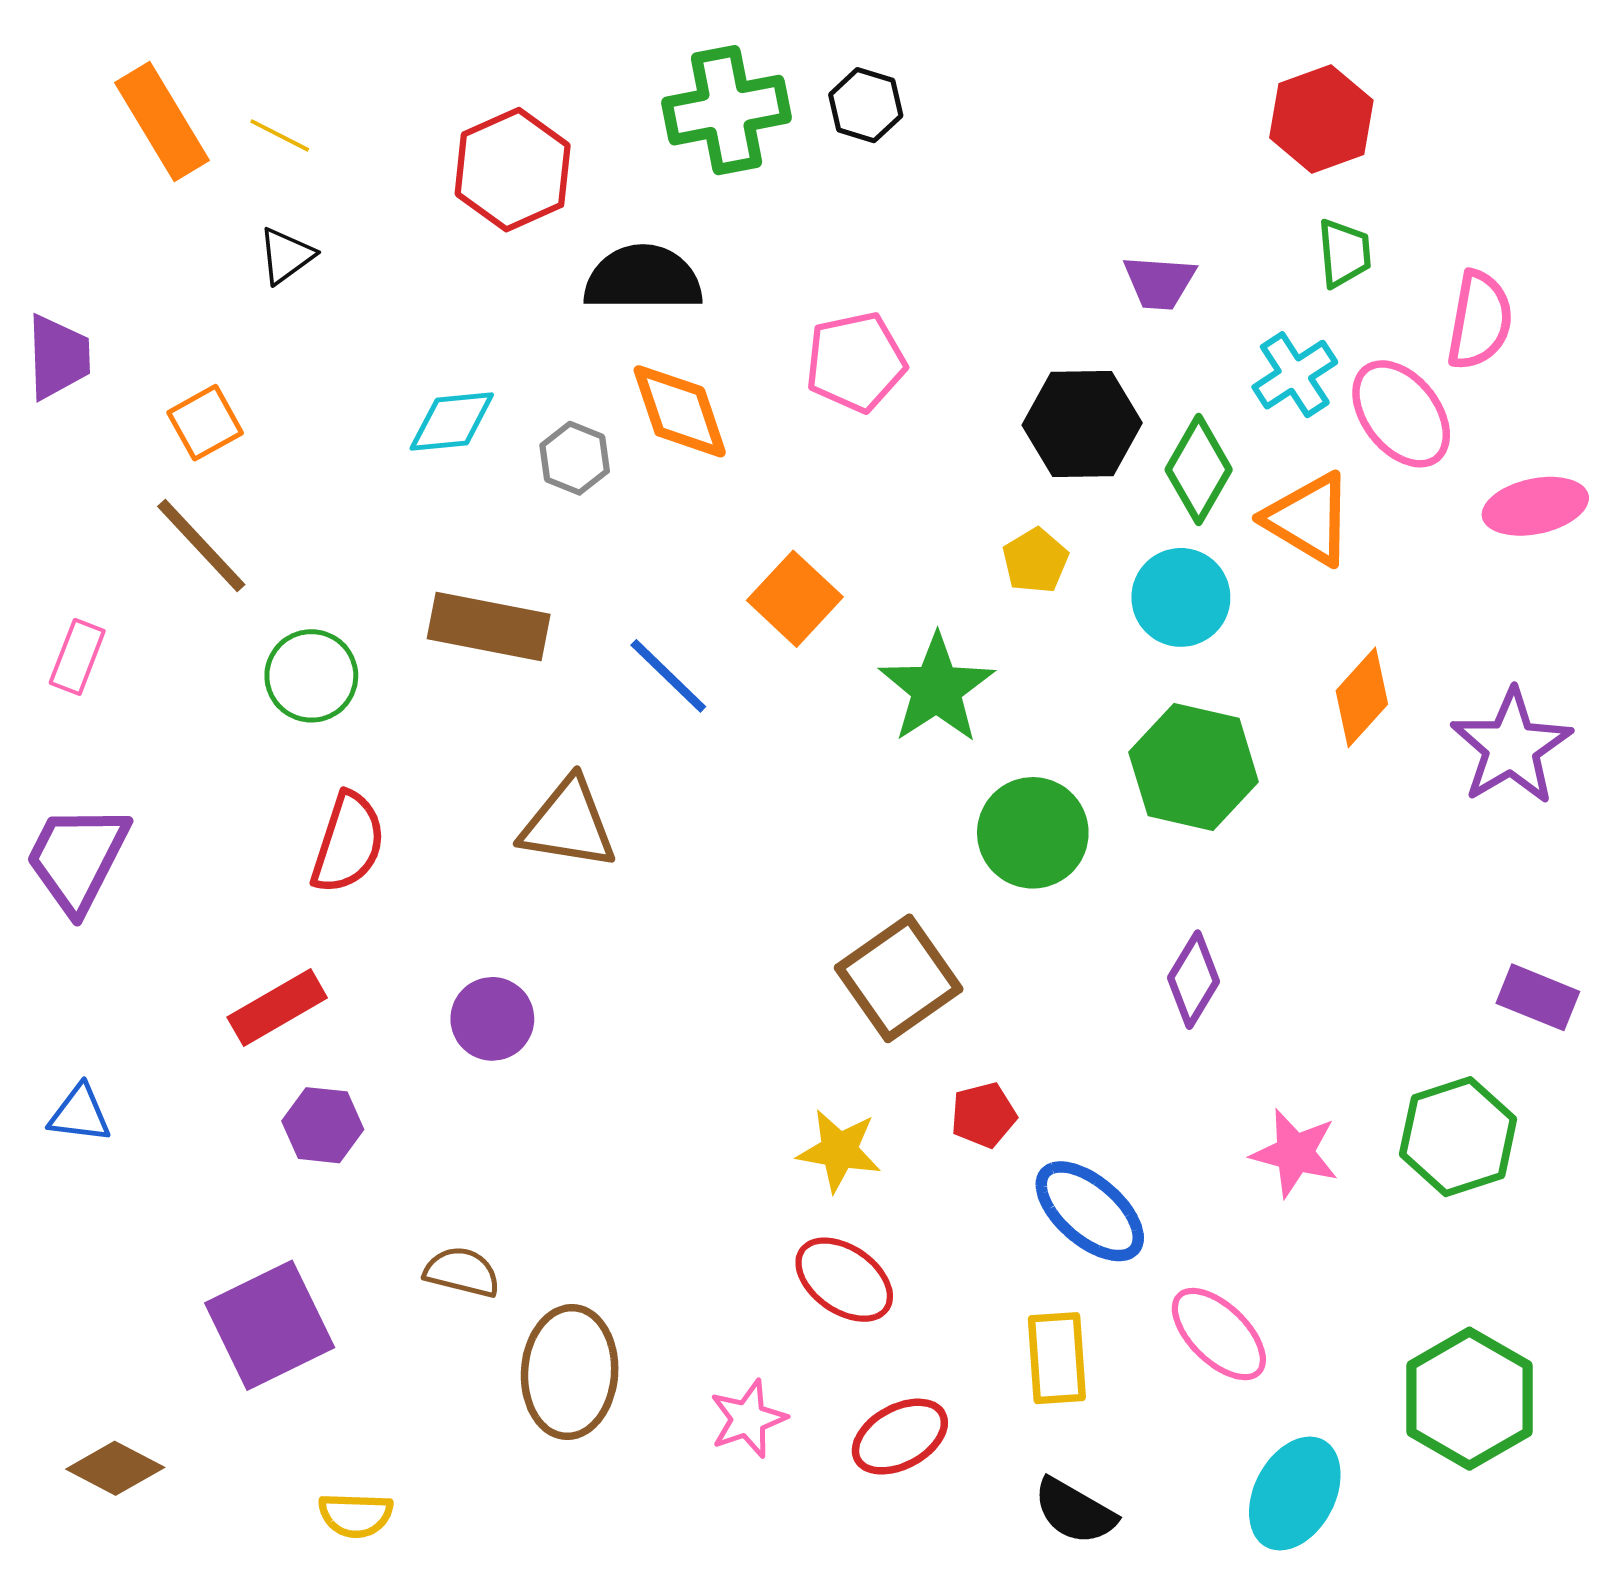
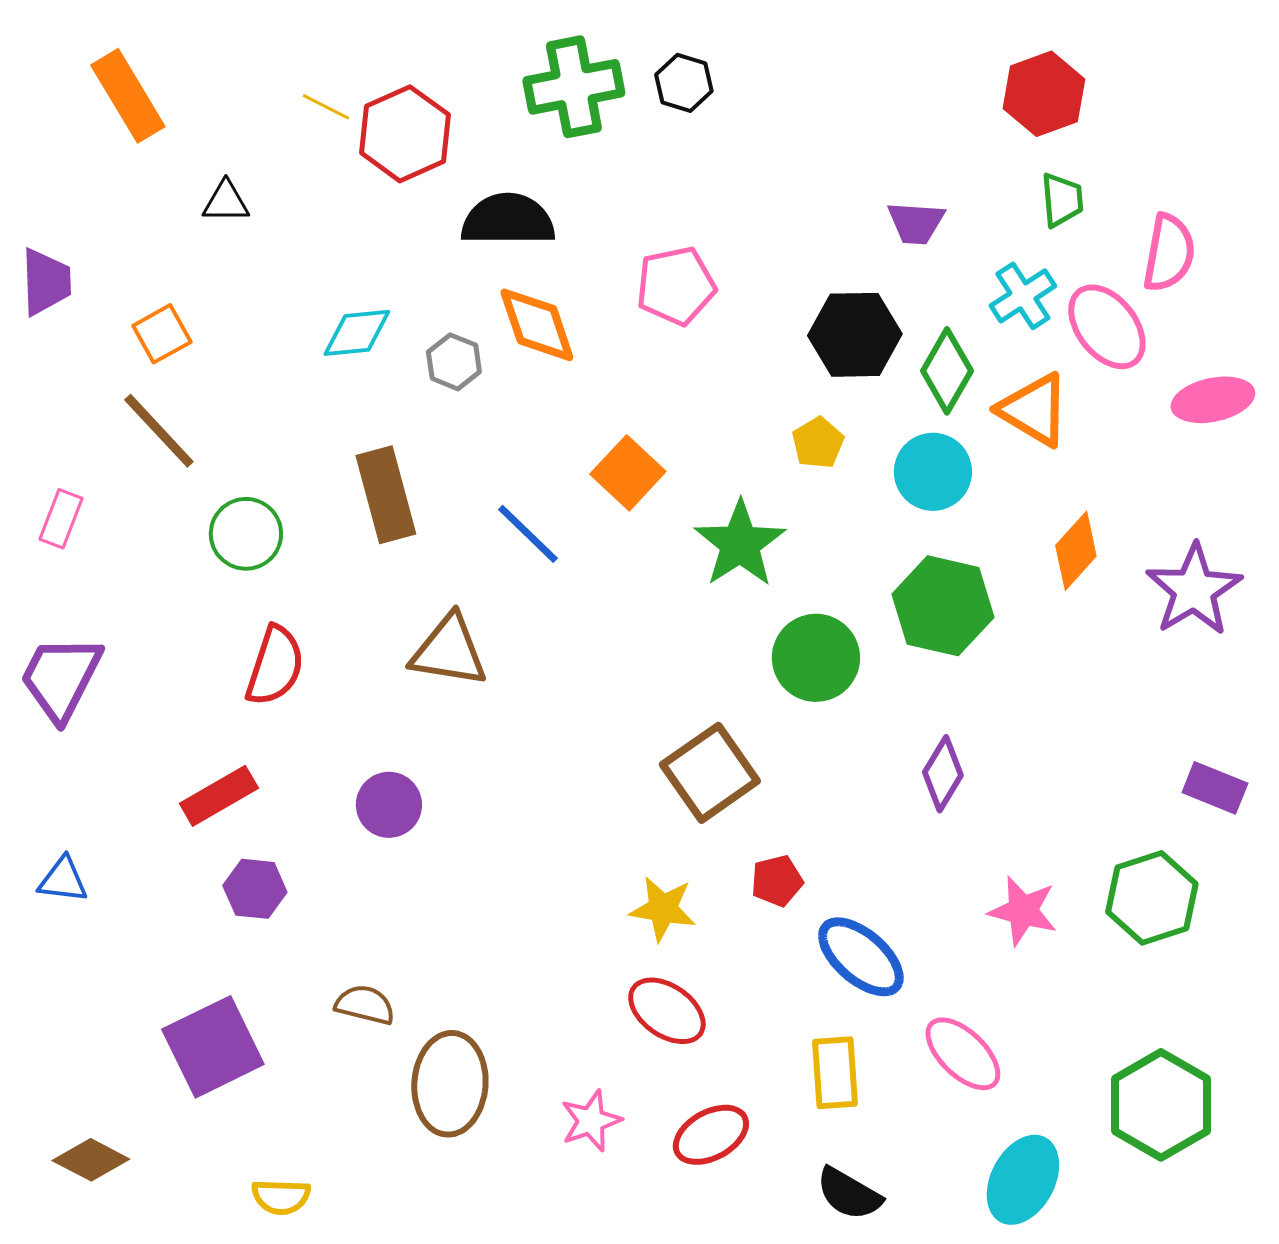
yellow line: (280, 135) -> (326, 107), moved
black triangle: (286, 256) -> (226, 202), turned 36
brown rectangle: (489, 627) -> (386, 495), turned 64

